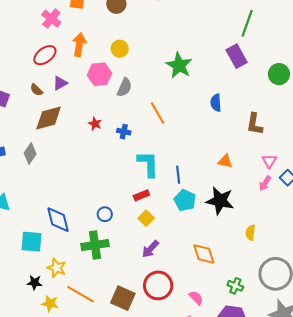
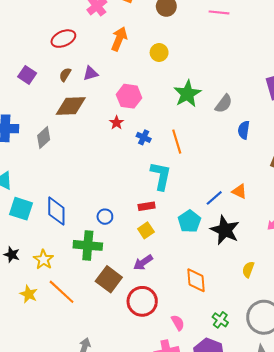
red ellipse: (45, 55) -> (63, 39), moved
green star: (179, 65) -> (187, 94), moved
pink hexagon: (99, 74) -> (129, 96), moved
gray semicircle: (125, 87) -> (224, 104), moved
brown semicircle: (36, 90) -> (65, 75), turned 64
orange line: (157, 113) -> (177, 142), moved
blue line: (178, 175) -> (214, 198), moved, turned 42
cyan square: (32, 242) -> (21, 209), moved
black star: (35, 283) -> (12, 255), moved
brown square: (123, 298) -> (109, 279), moved

